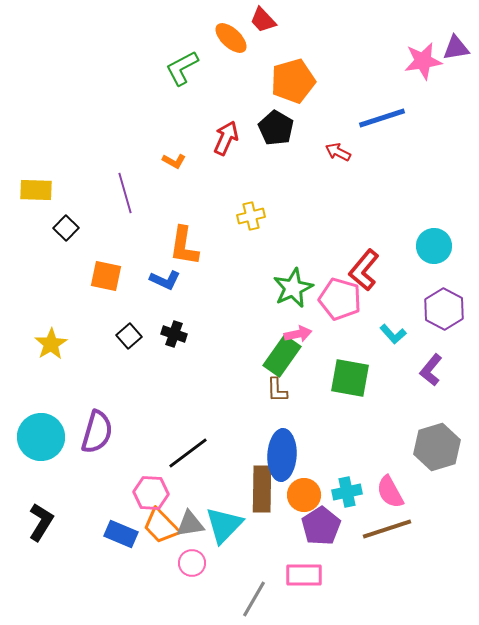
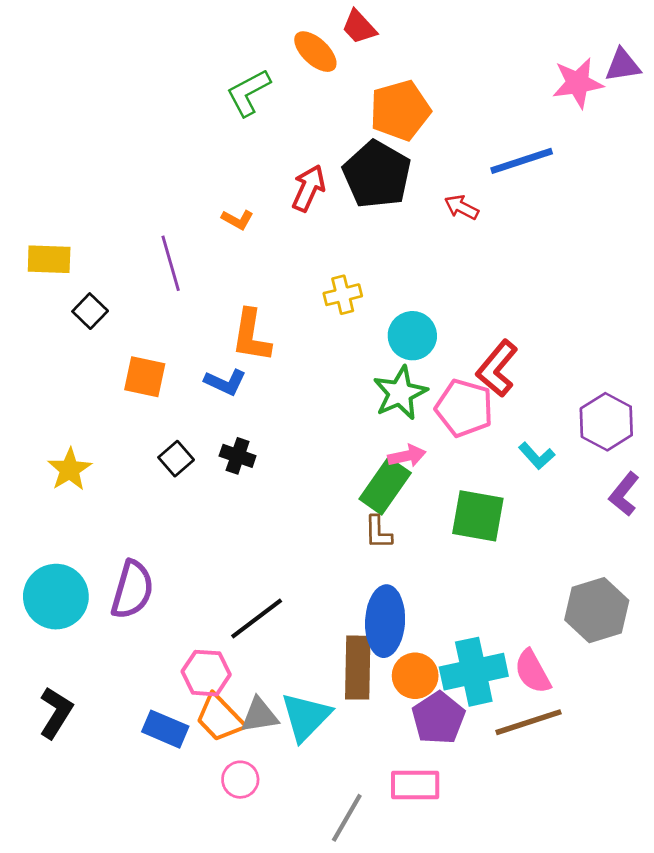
black pentagon: (276, 128) -> (377, 175), size x1.4
cyan circle: (434, 246) -> (412, 336), moved
purple L-shape: (431, 370) -> (624, 494), moved
cyan cross: (347, 492) -> (474, 672), size x1.6
pink circle: (192, 563) -> (240, 780), moved

